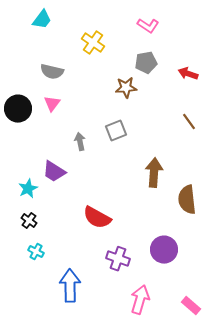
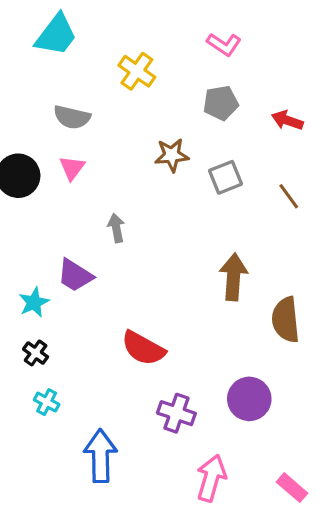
cyan trapezoid: (42, 20) -> (56, 35), size x1.4
brown star: (126, 88) -> (172, 155), moved
gray square: (116, 131) -> (226, 177), moved

